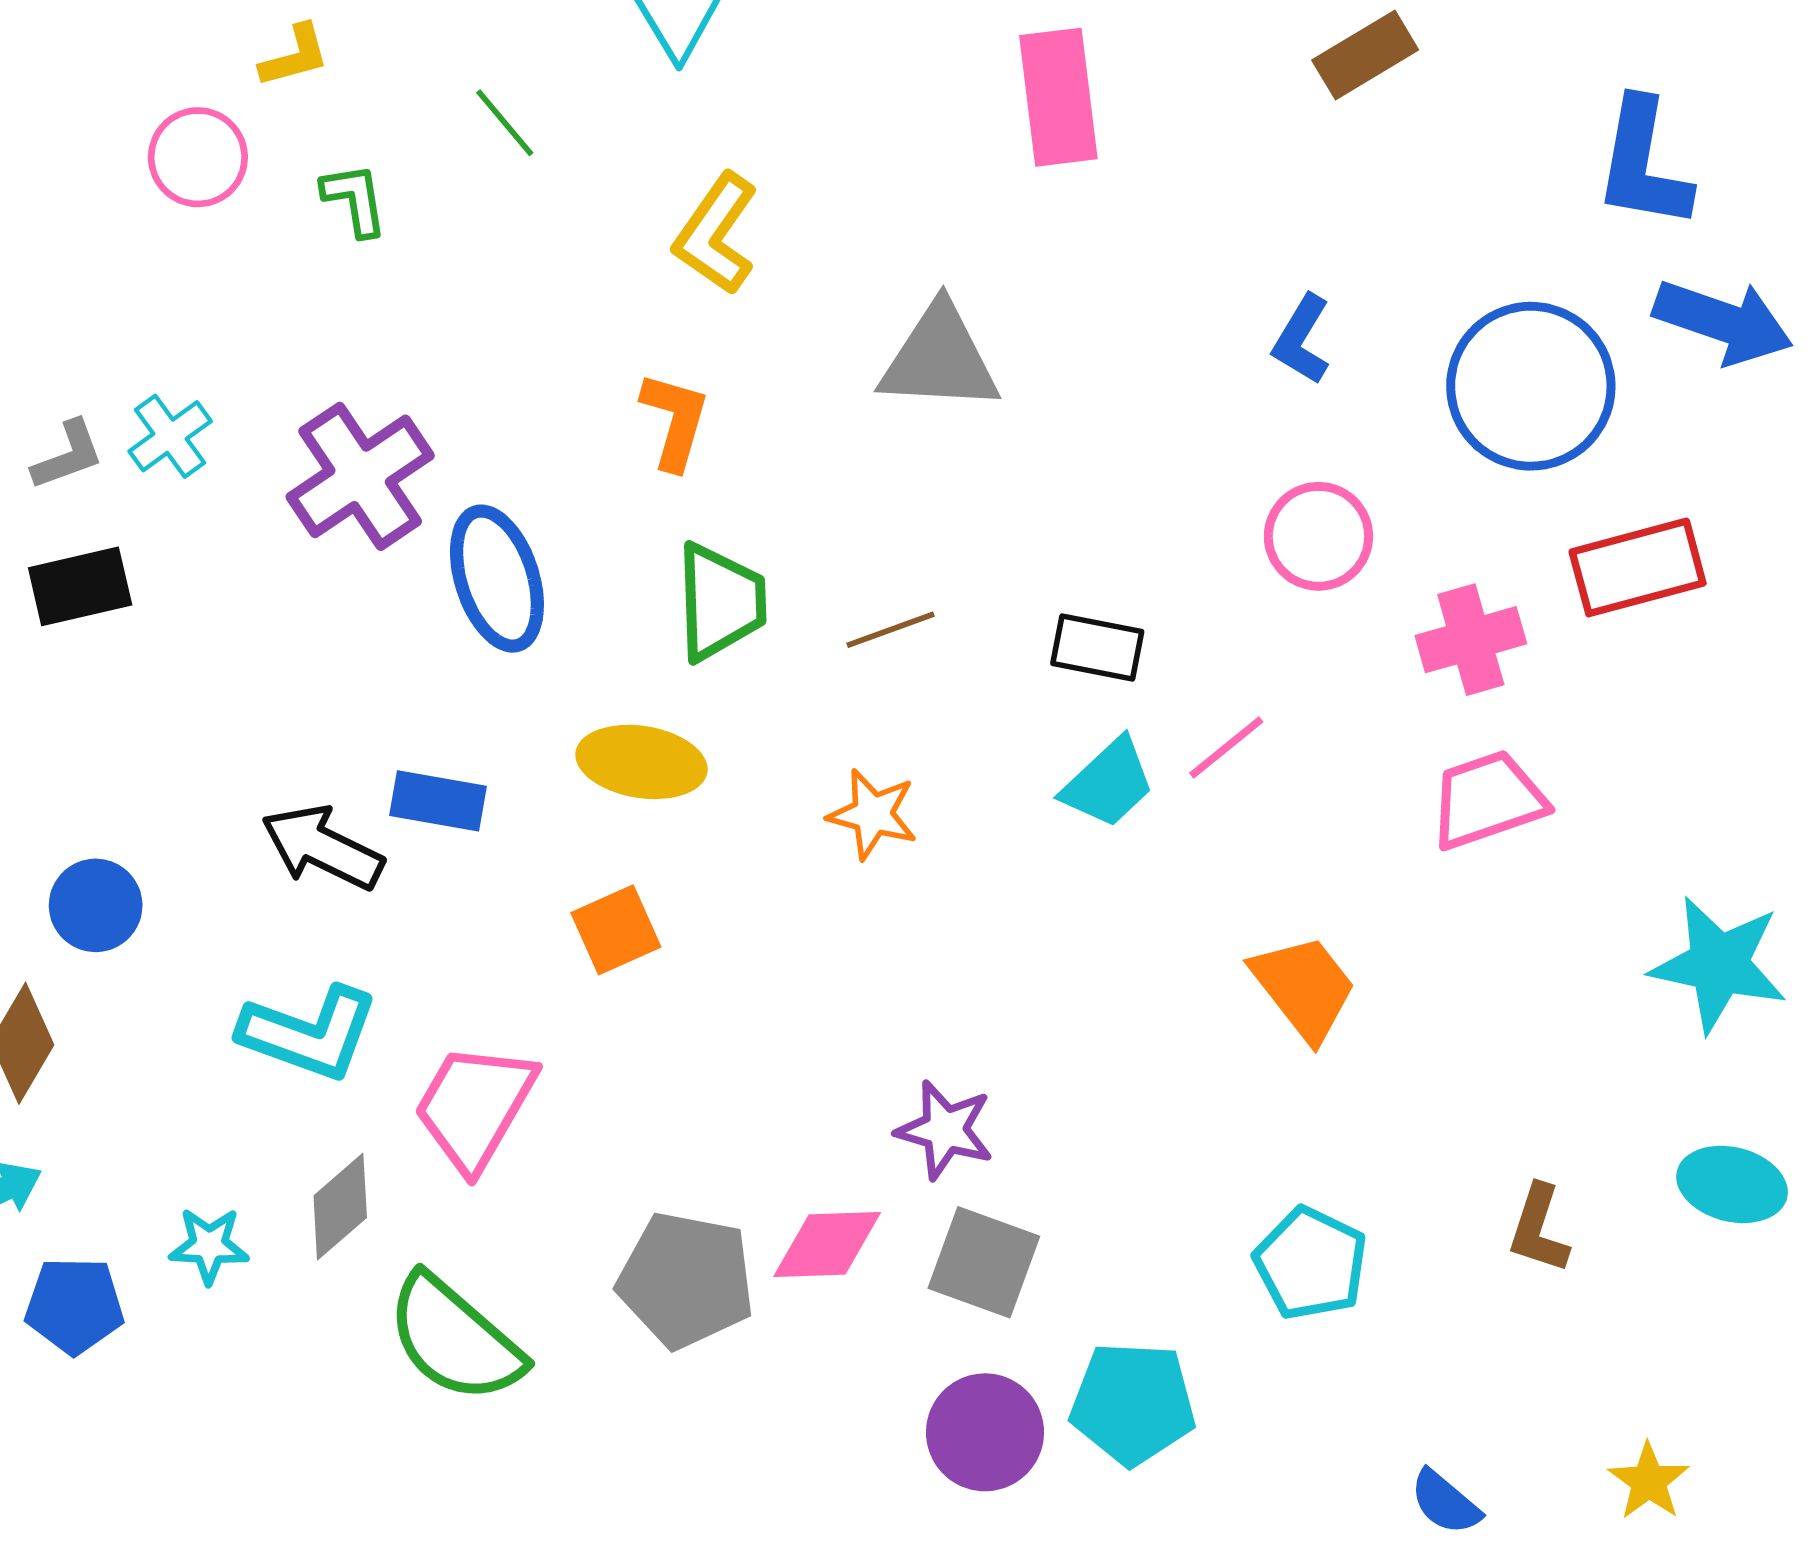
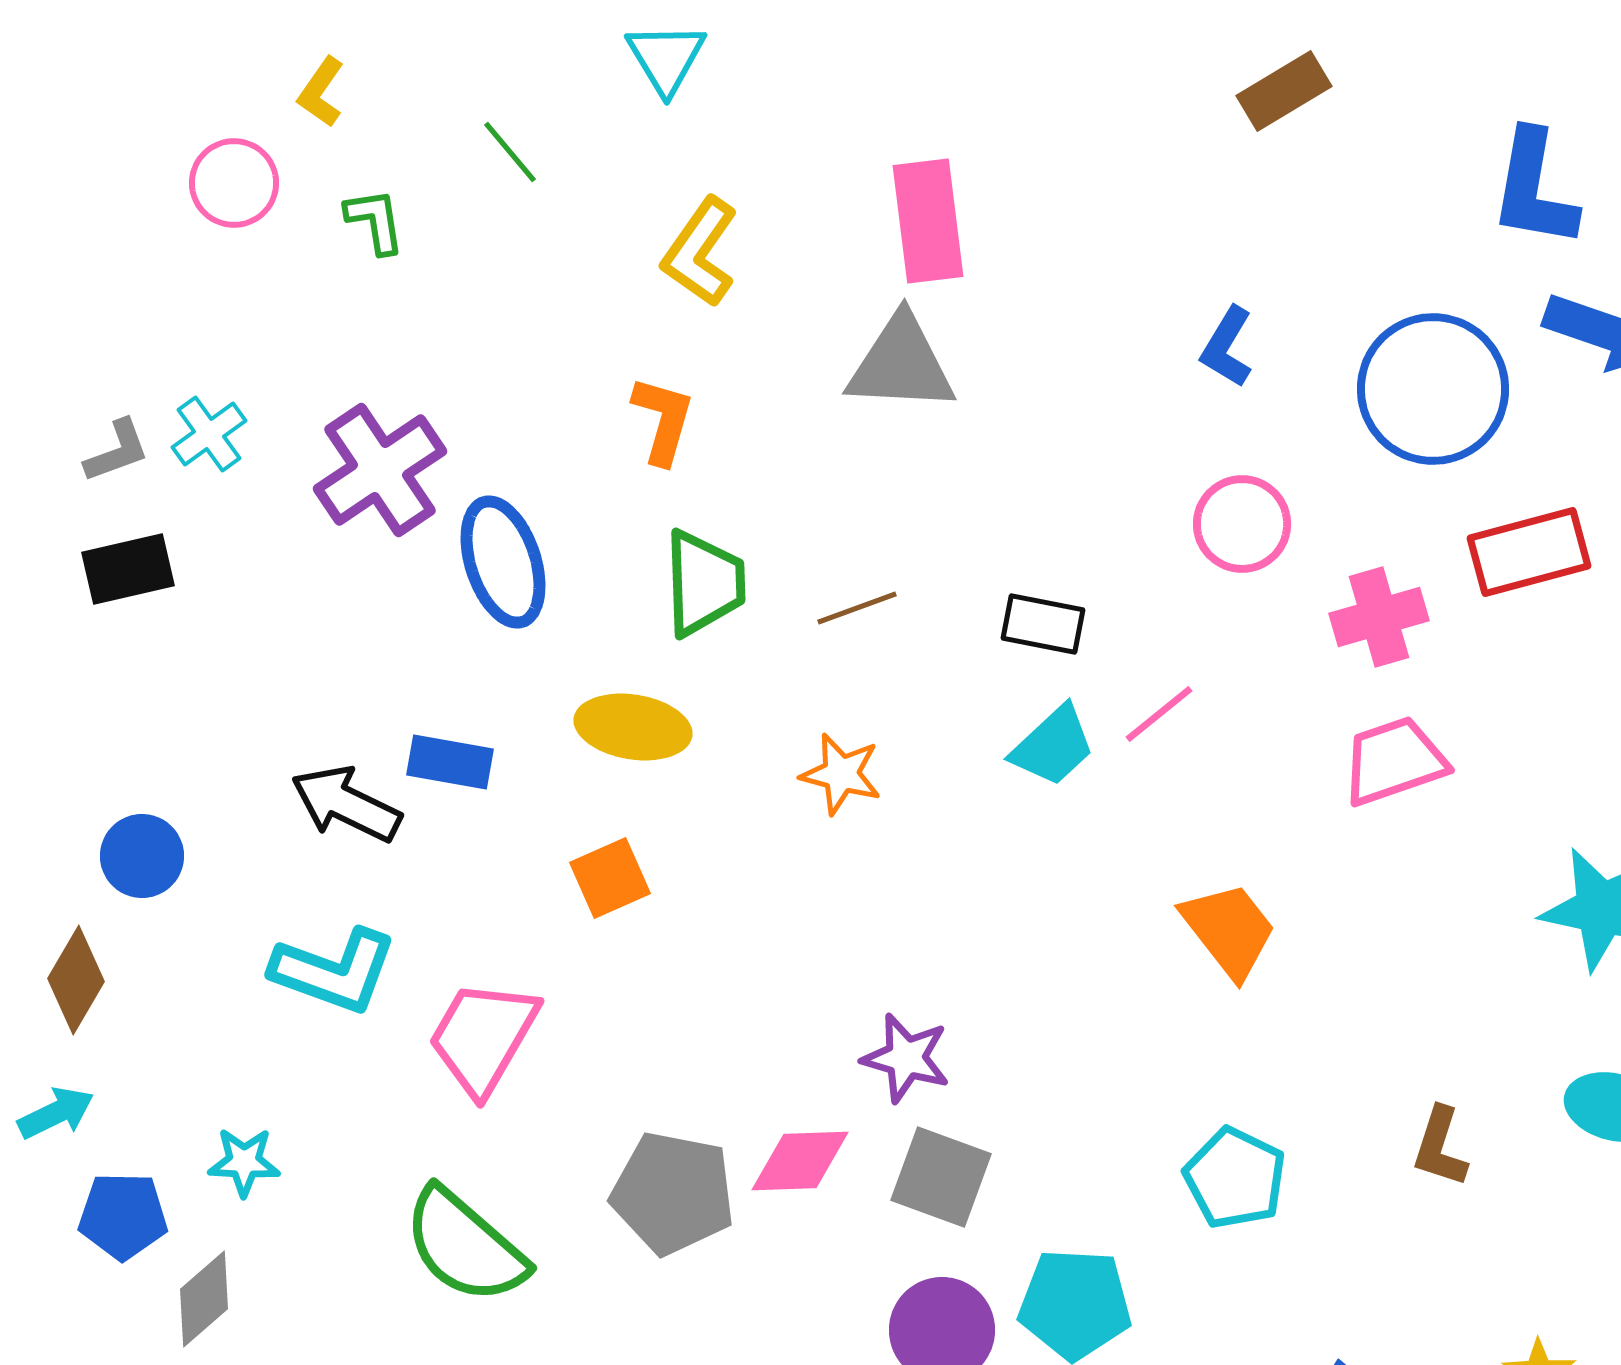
yellow L-shape: (295, 56) -> (321, 92), turned 140
pink rectangle: (1058, 97) -> (928, 221), moved
gray diamond: (340, 1207) -> (204, 1299), moved

